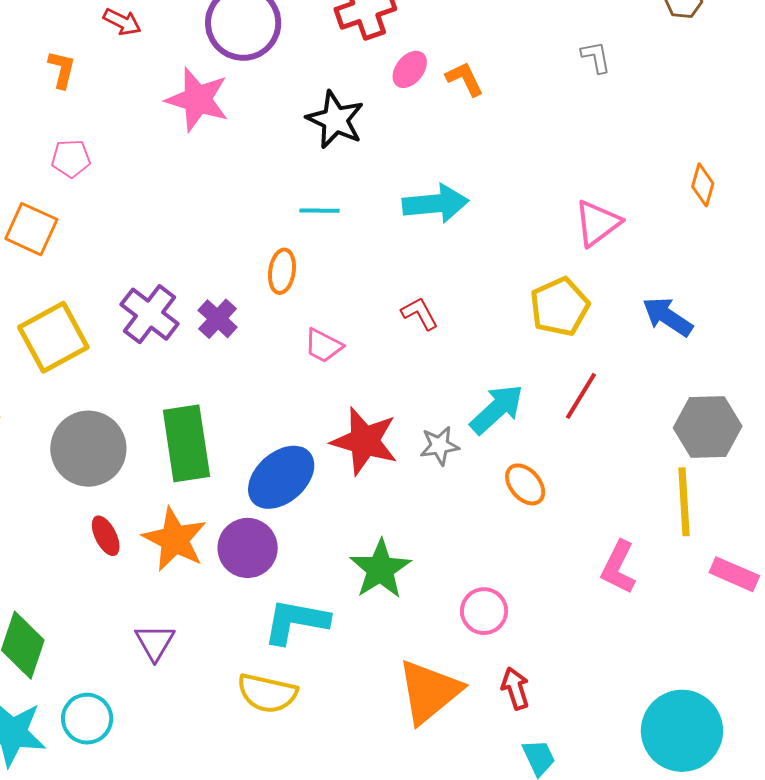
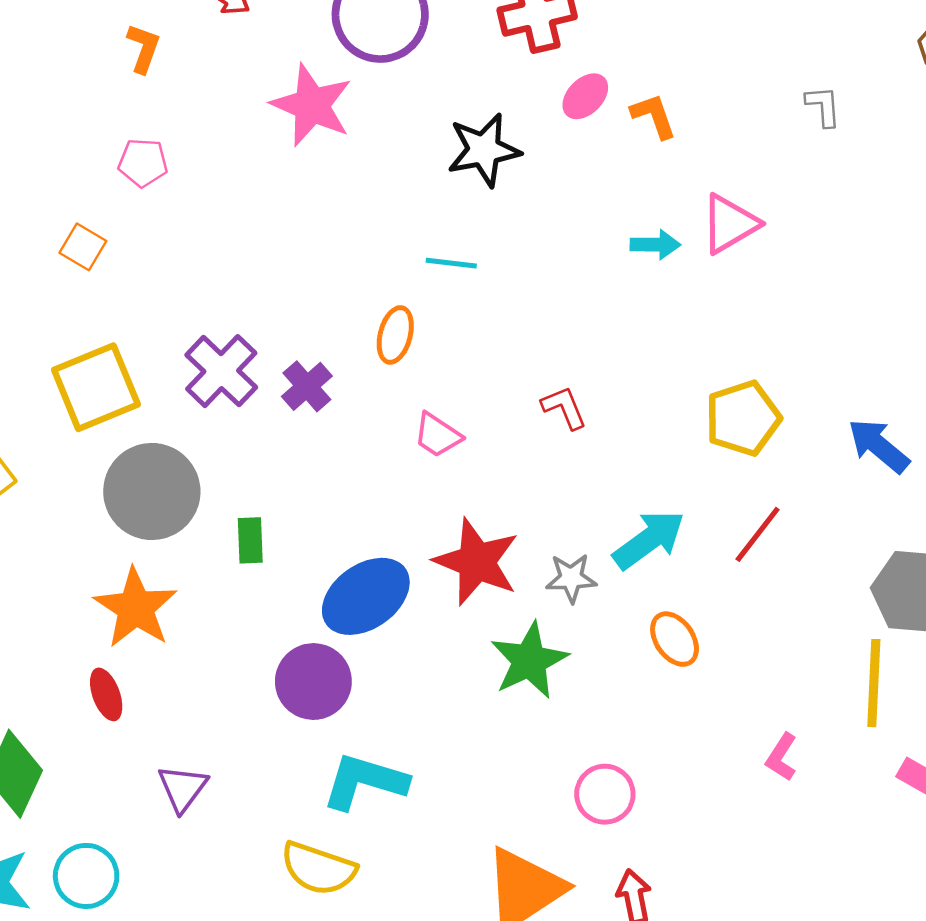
black star: (335, 120) -> (484, 150), turned 30
cyan arrow: (436, 204) -> (655, 245), moved, size x0.6
pink triangle: (597, 223) -> (730, 224), moved
orange square: (31, 229) -> (83, 247), size x0.7
green rectangle: (186, 443) -> (250, 540), size x0.5
gray circle: (88, 449) -> (152, 492), moved
red ellipse: (106, 536) -> (106, 694), moved
orange star: (175, 539) -> (136, 608), moved
pink L-shape: (618, 567) -> (782, 757), size x0.7
green star: (380, 569) -> (529, 661), moved

